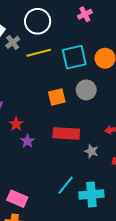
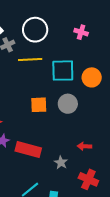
pink cross: (85, 14) -> (81, 32), turned 32
red rectangle: (66, 133) -> (28, 150), moved

